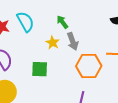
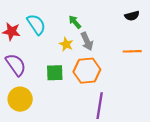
orange hexagon: (89, 66) -> (87, 71), moved

